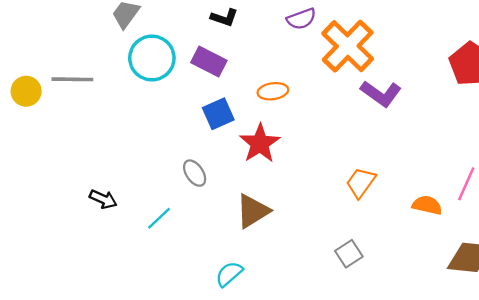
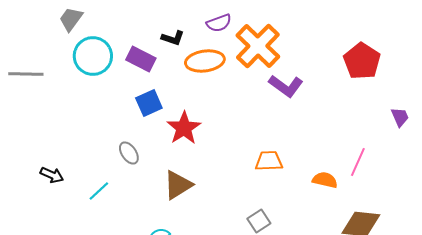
black L-shape: (224, 18) -> (173, 38), moved
orange ellipse: (273, 91) -> (205, 61), moved, size x1.5
orange trapezoid: (361, 183) -> (269, 161), turned 52

